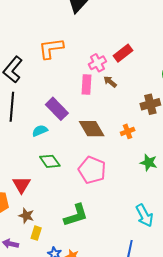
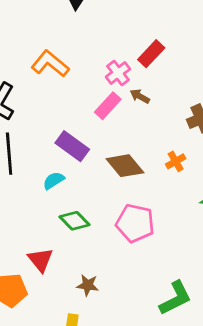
orange L-shape: (51, 48) -> (50, 64), turned 56
pink rectangle: (86, 85) -> (108, 106), turned 48
green L-shape: (76, 215) -> (175, 298), moved
brown star: (26, 216) -> (88, 285), moved

